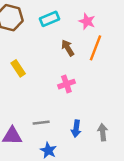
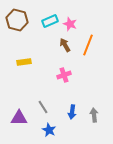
pink star: (87, 21) -> (70, 24), moved
yellow rectangle: (18, 68) -> (24, 62), turned -64
gray line: (41, 123) -> (43, 107), turned 64

